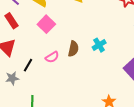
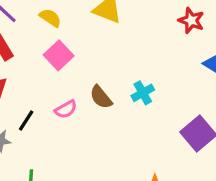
brown semicircle: (73, 49) -> (101, 97), turned 126

